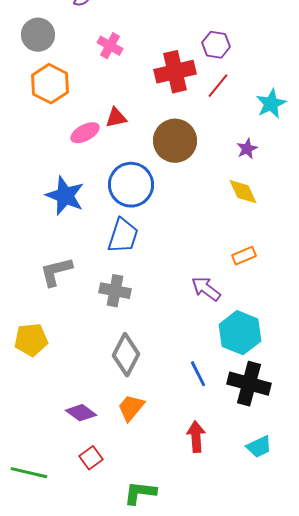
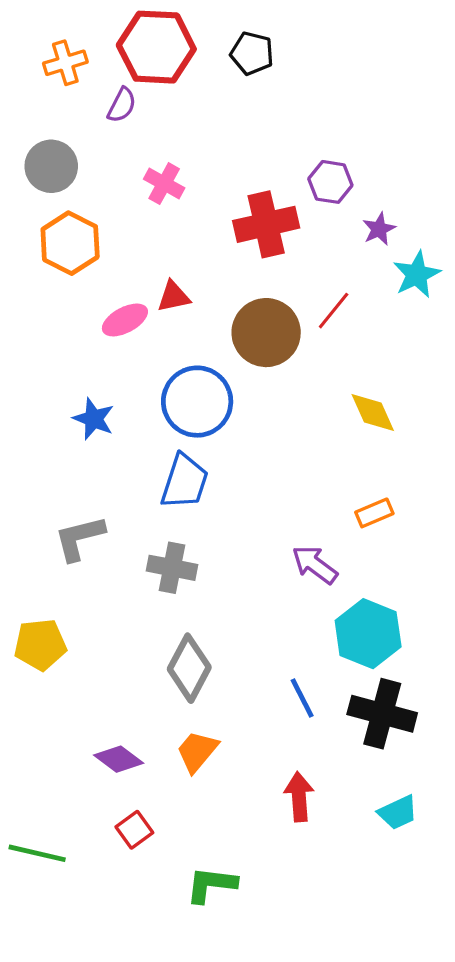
red line: (218, 86) -> (334, 311), moved
purple star: (247, 149) -> (379, 229), moved
blue star: (65, 196) -> (94, 419), size x0.7

